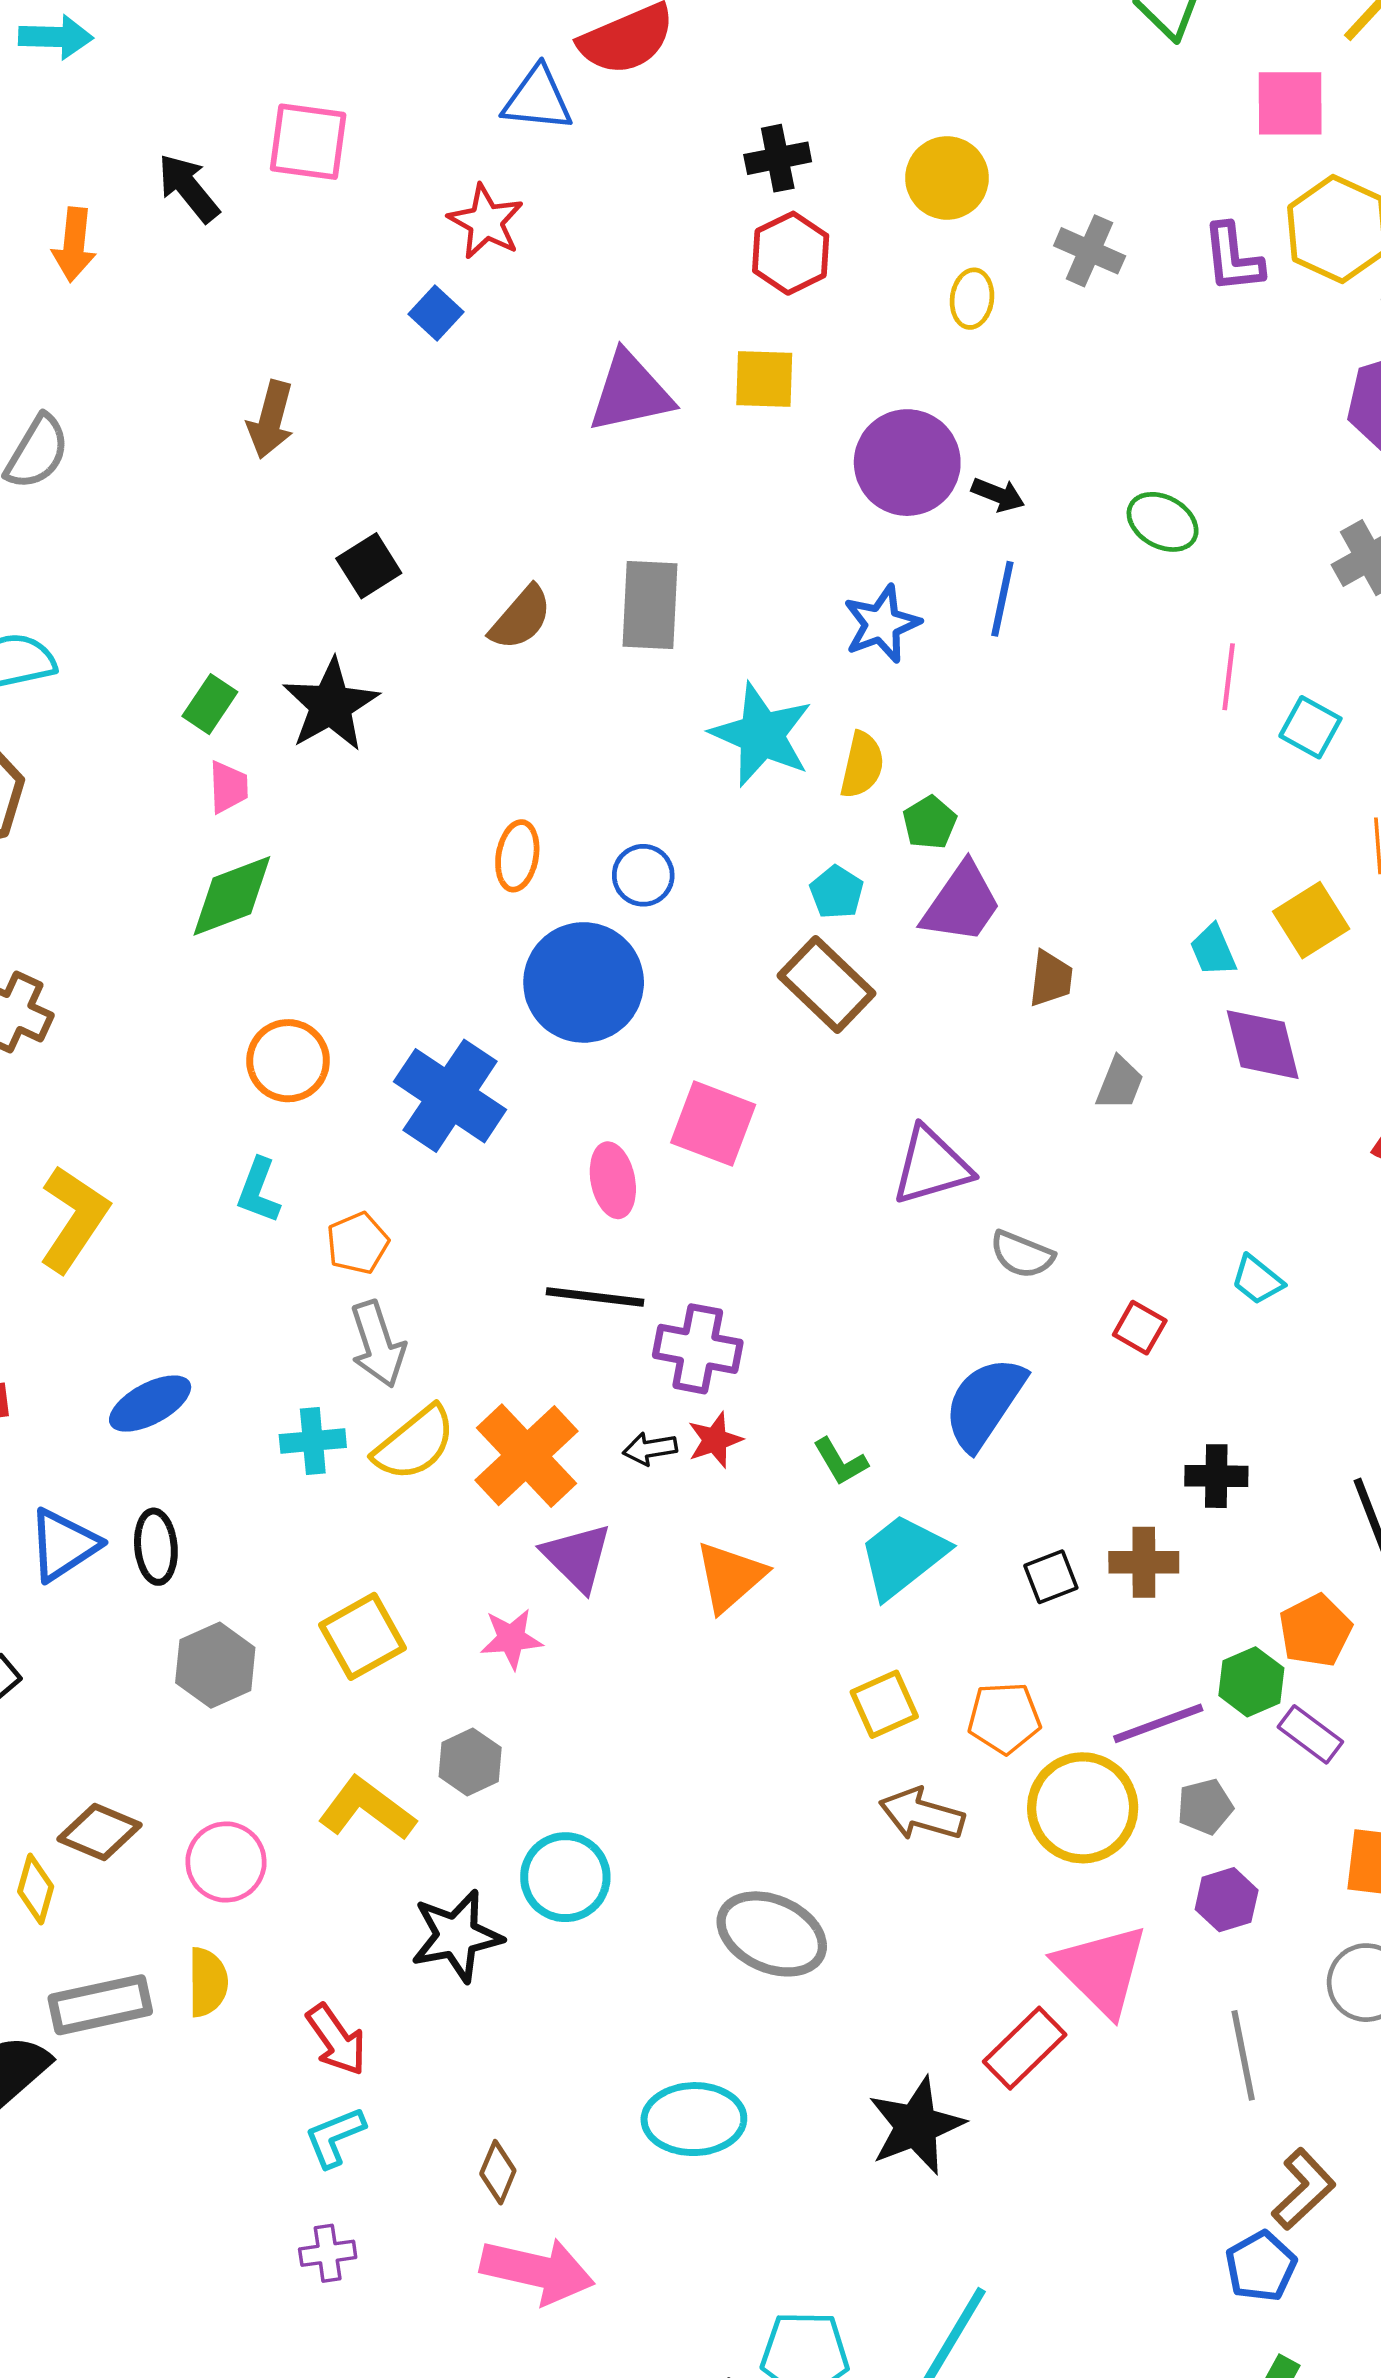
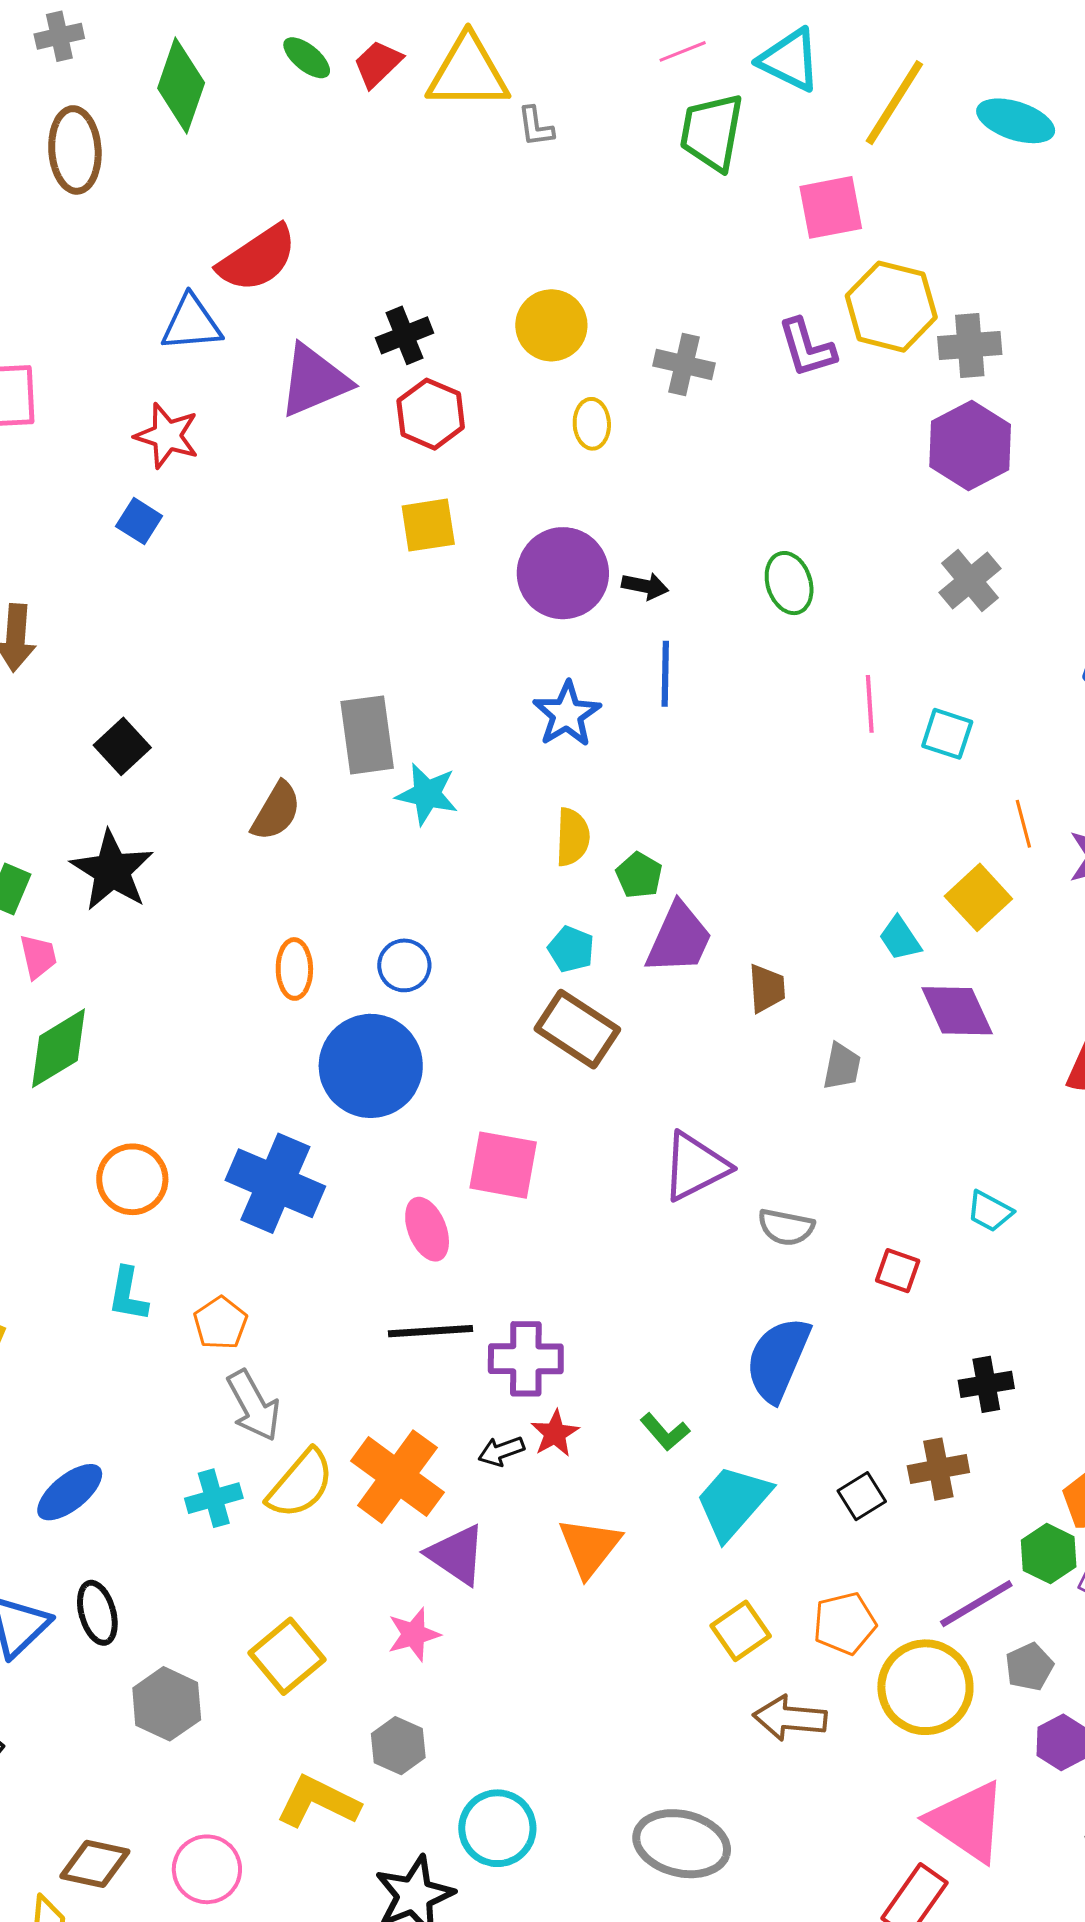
purple triangle: (630, 392) -> (314, 381), moved
green ellipse: (1163, 522) -> (789, 583), turned 54
brown semicircle: (521, 618) -> (276, 811), moved
cyan star: (762, 735) -> (427, 794), moved, size x0.7

